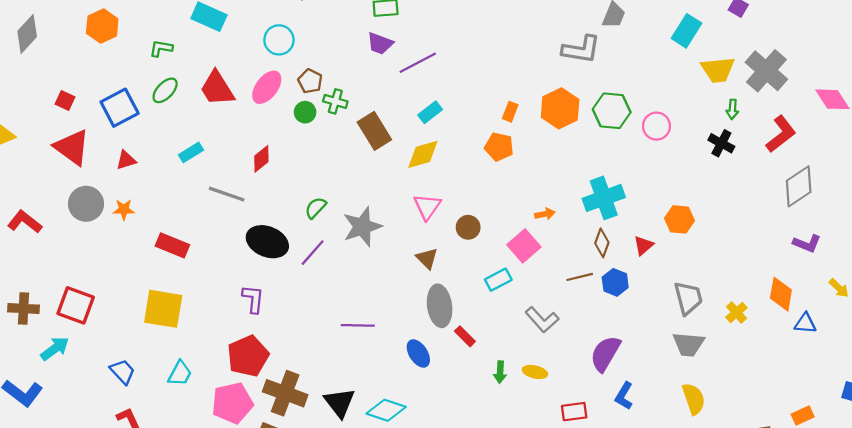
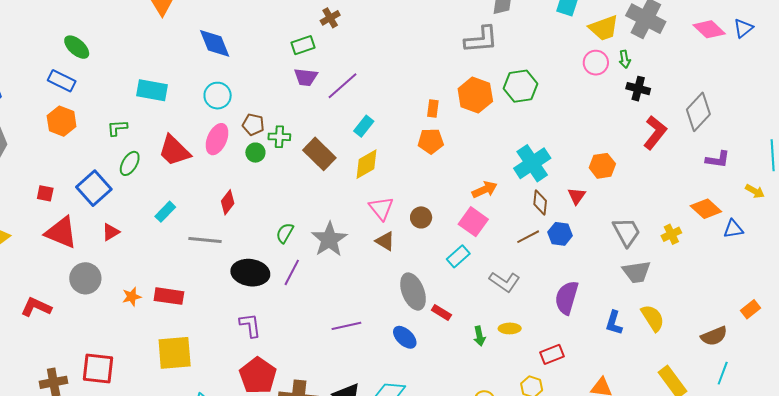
pink circle: (656, 126) -> (596, 63), moved
red L-shape: (781, 134) -> (655, 133), moved
black cross: (721, 143) -> (638, 89), moved
orange star: (124, 209) -> (132, 297), moved
orange arrow: (545, 214) -> (485, 190), size x1.4
brown triangle: (427, 258) -> (385, 241), moved
orange diamond: (781, 294) -> (706, 209), turned -44
yellow cross: (736, 313) -> (671, 234), turned 30
blue L-shape: (624, 396) -> (614, 323), moved

